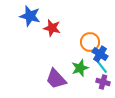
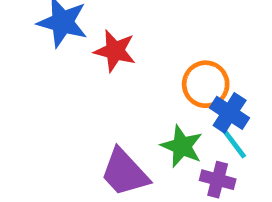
green star: (80, 68) -> (182, 146), turned -30
purple cross: (103, 82) -> (218, 180), moved

